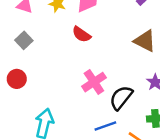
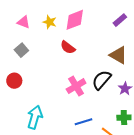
black semicircle: (121, 98) -> (102, 80), moved

